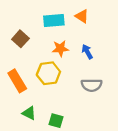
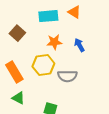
gray semicircle: (92, 85) -> (67, 76), moved
green triangle: (29, 113) -> (18, 98), moved

